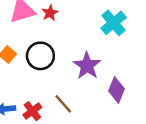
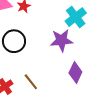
purple star: (87, 66) -> (62, 40), moved, turned 30

